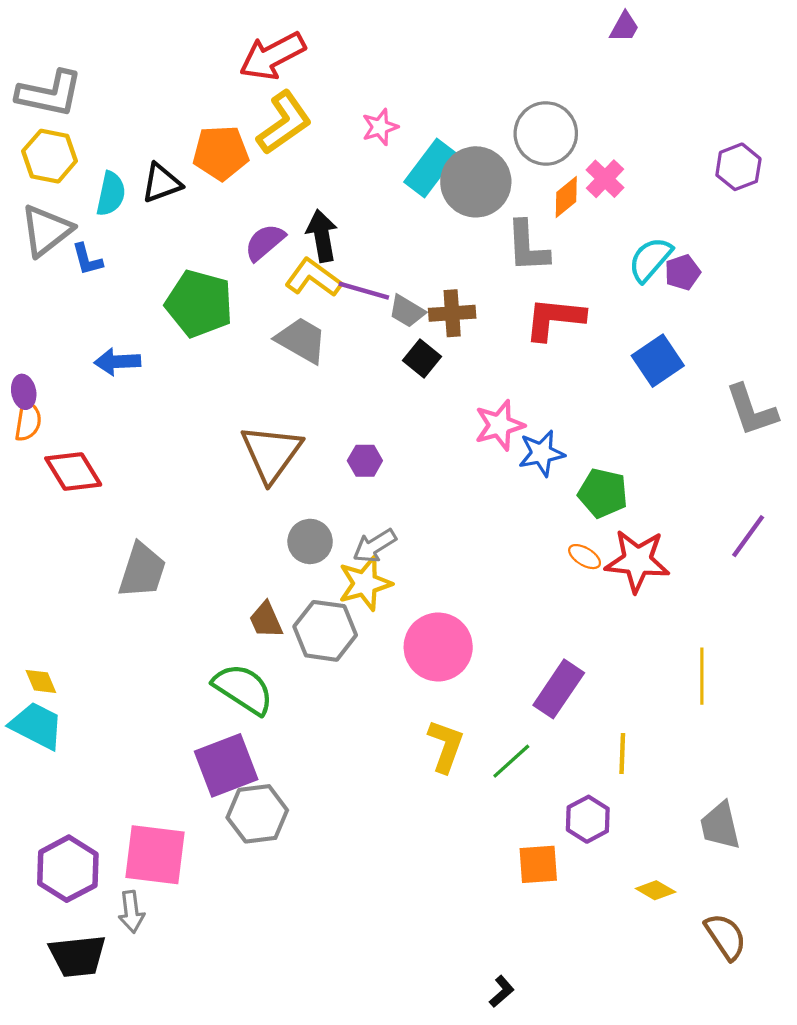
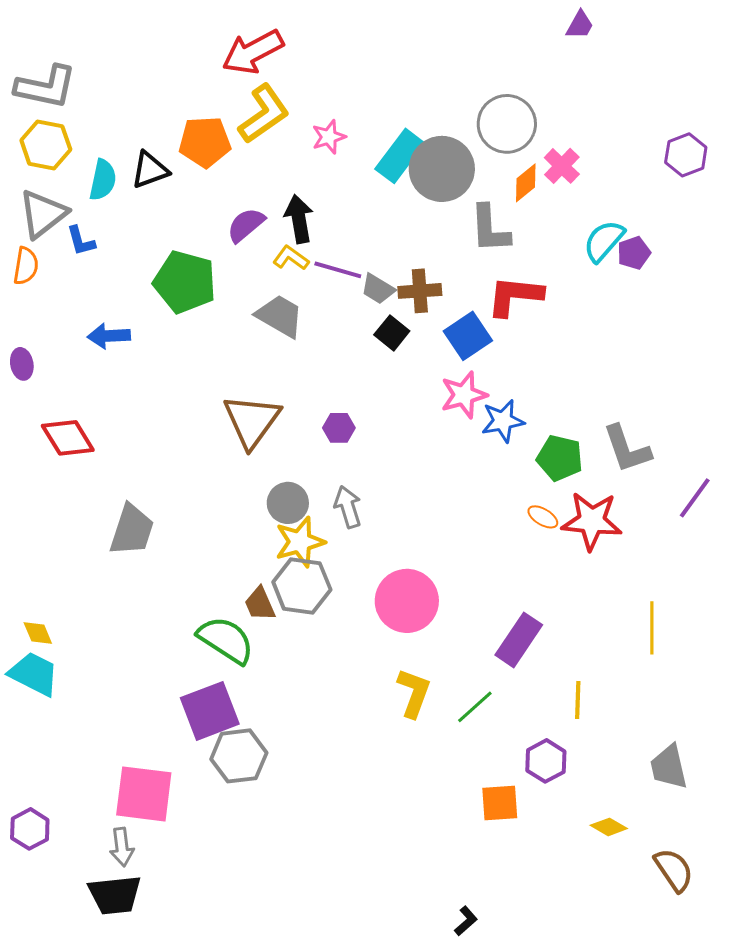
pink star: (380, 127) -> (329, 137), moved
yellow L-shape: (313, 278) -> (291, 258), size x0.7
blue square: (658, 361) -> (468, 336), moved
gray L-shape: (751, 410) -> (627, 449), moved
orange semicircle: (28, 421) -> (26, 266), moved
gray arrow: (375, 546) -> (348, 507), turned 105
yellow star: (365, 583) -> (300, 542), moved
brown trapezoid: (266, 620) -> (260, 604), moved
purple hexagon: (68, 869) -> (30, 829), moved, size x0.7
black trapezoid: (78, 956) -> (115, 895), moved

